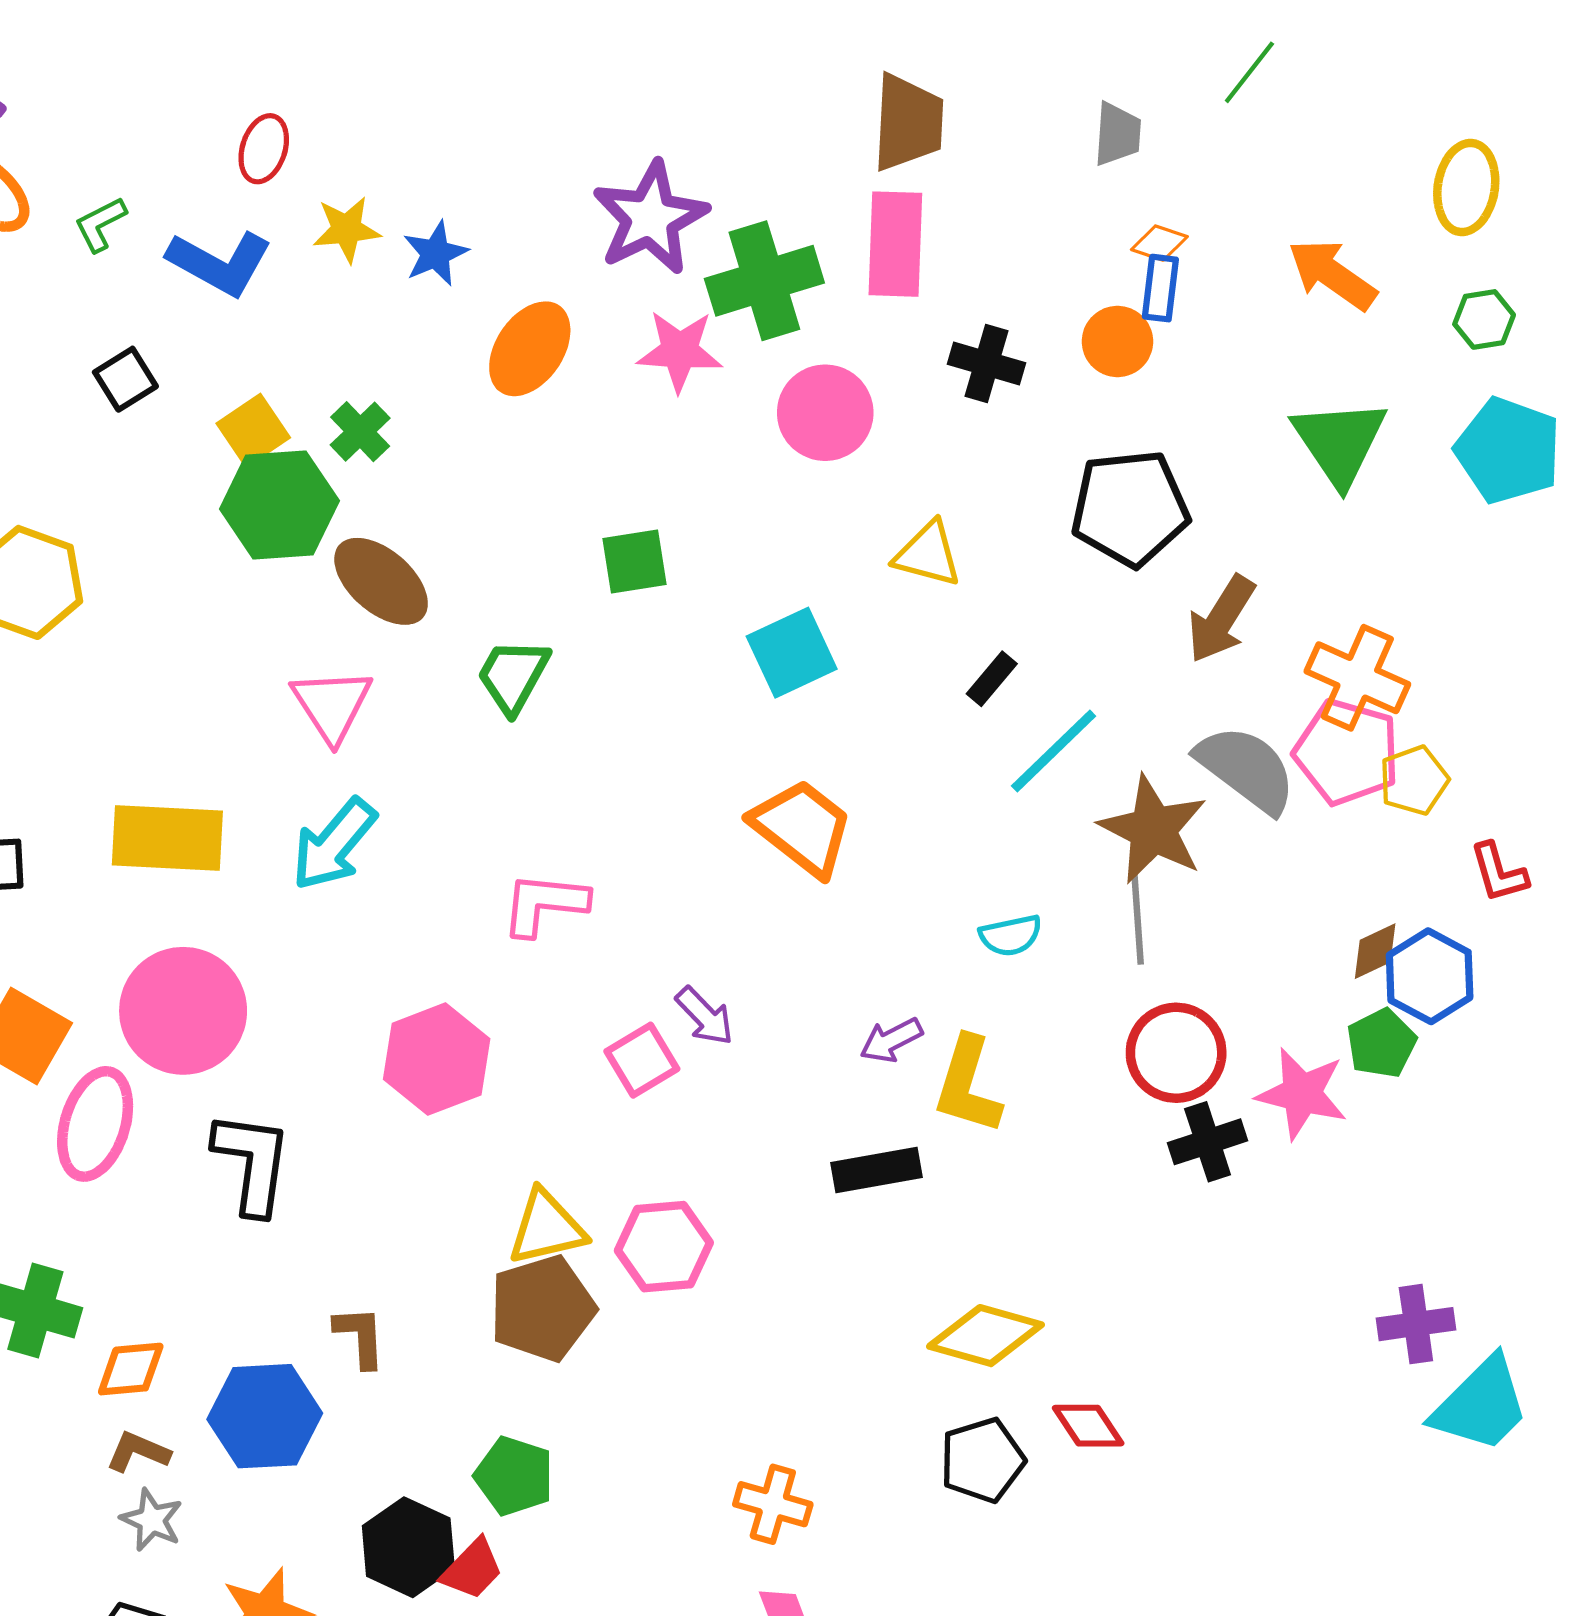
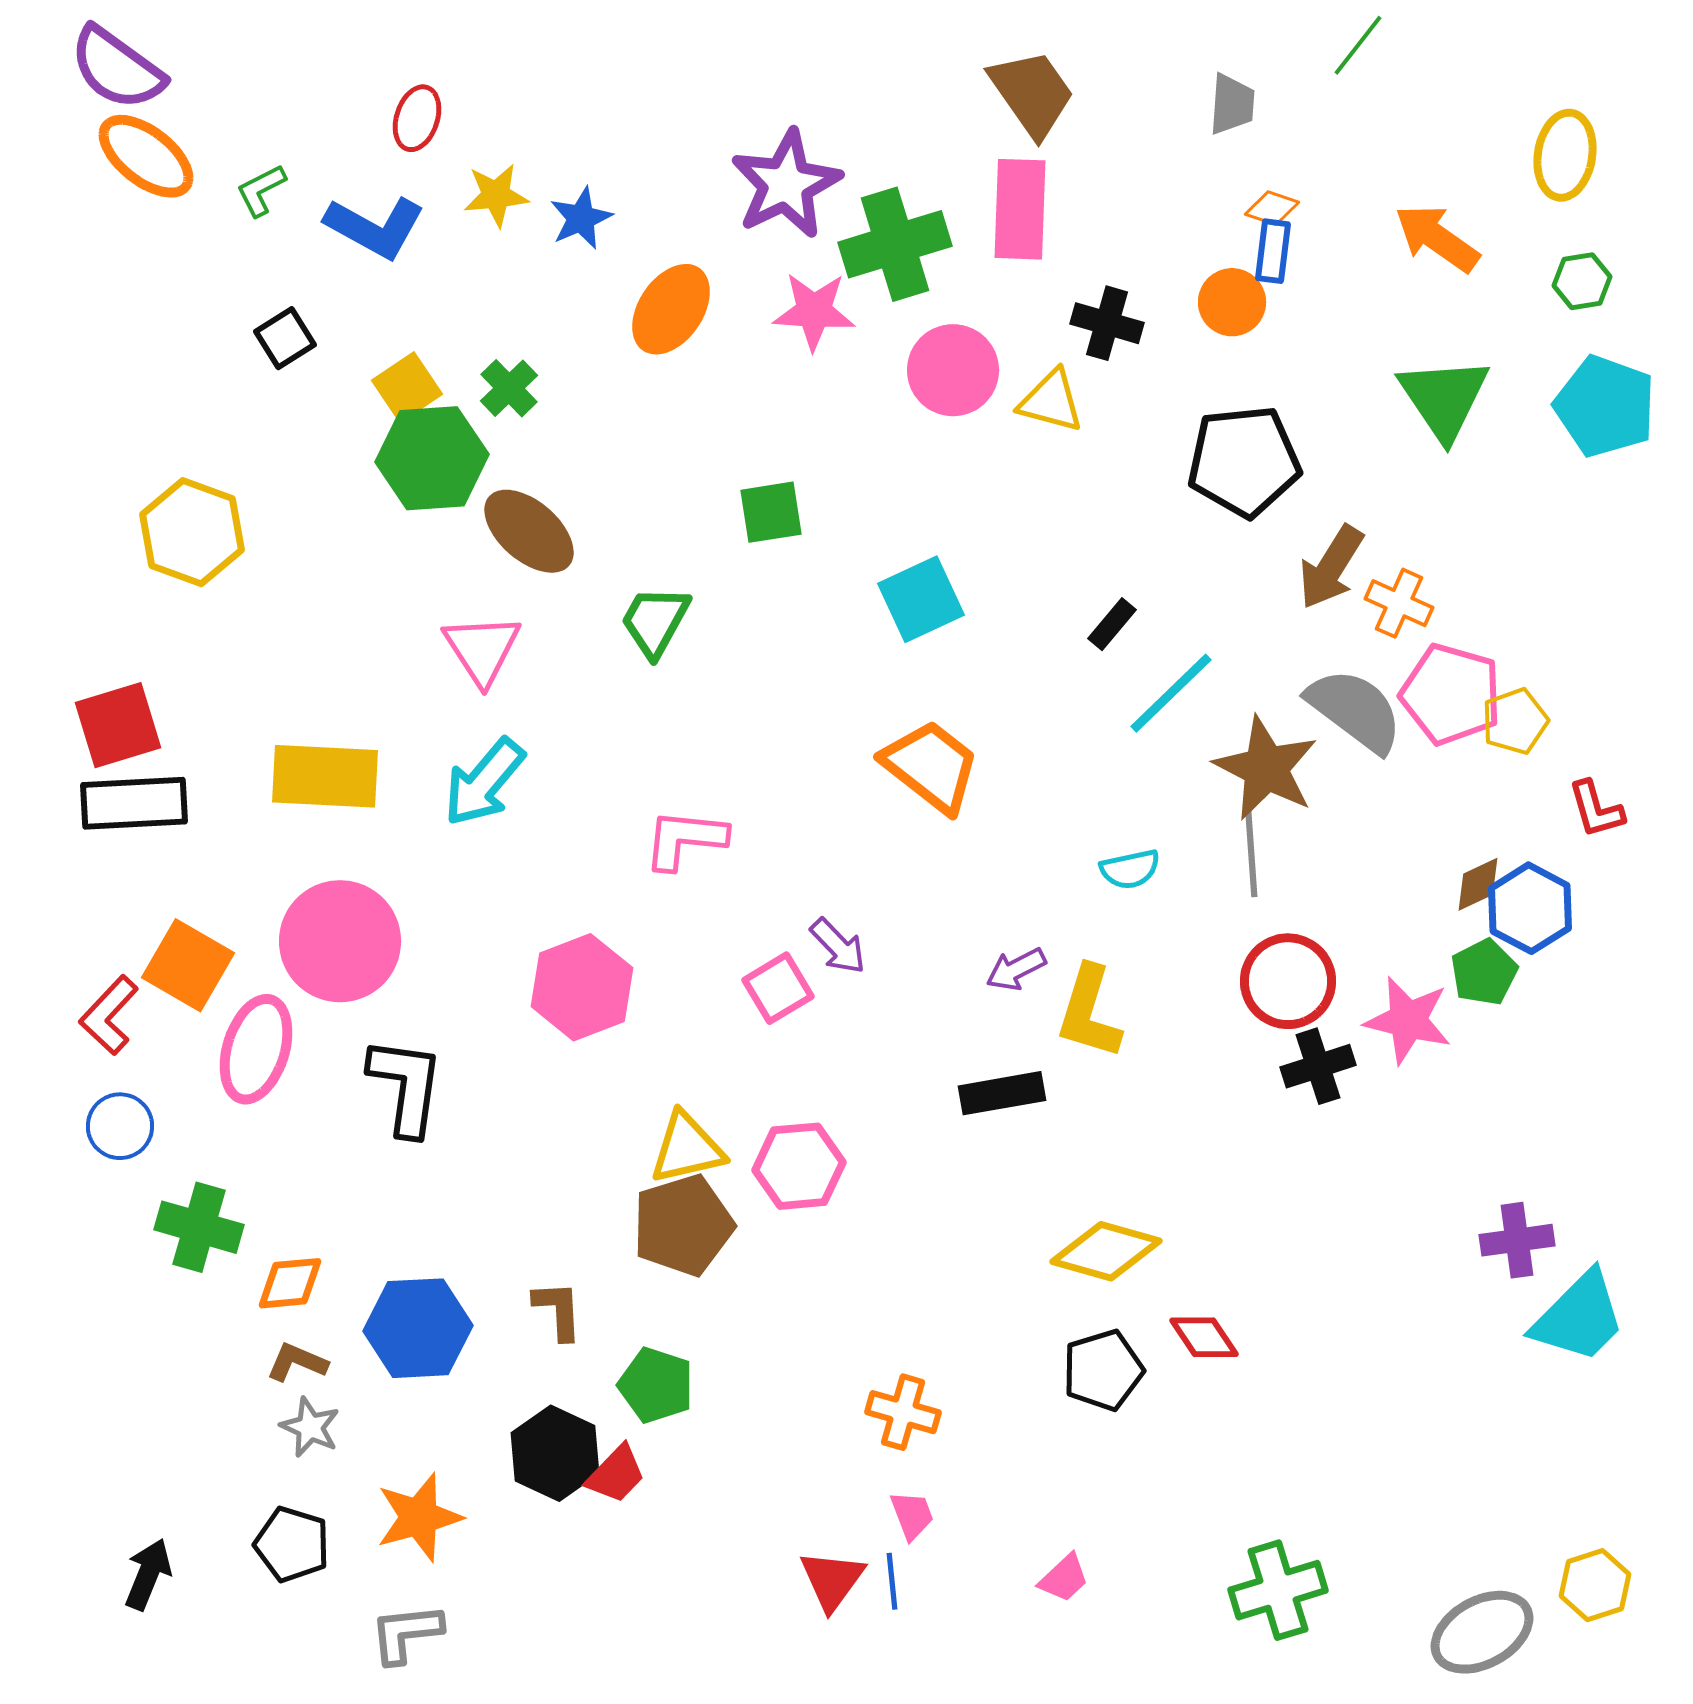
brown trapezoid: (908, 123) -> (1032, 93), turned -38
yellow triangle: (928, 554) -> (1051, 401), moved
orange cross: (1357, 678) -> (1399, 603), moved, size x0.7
brown L-shape: (360, 1337) -> (558, 1310), moved

